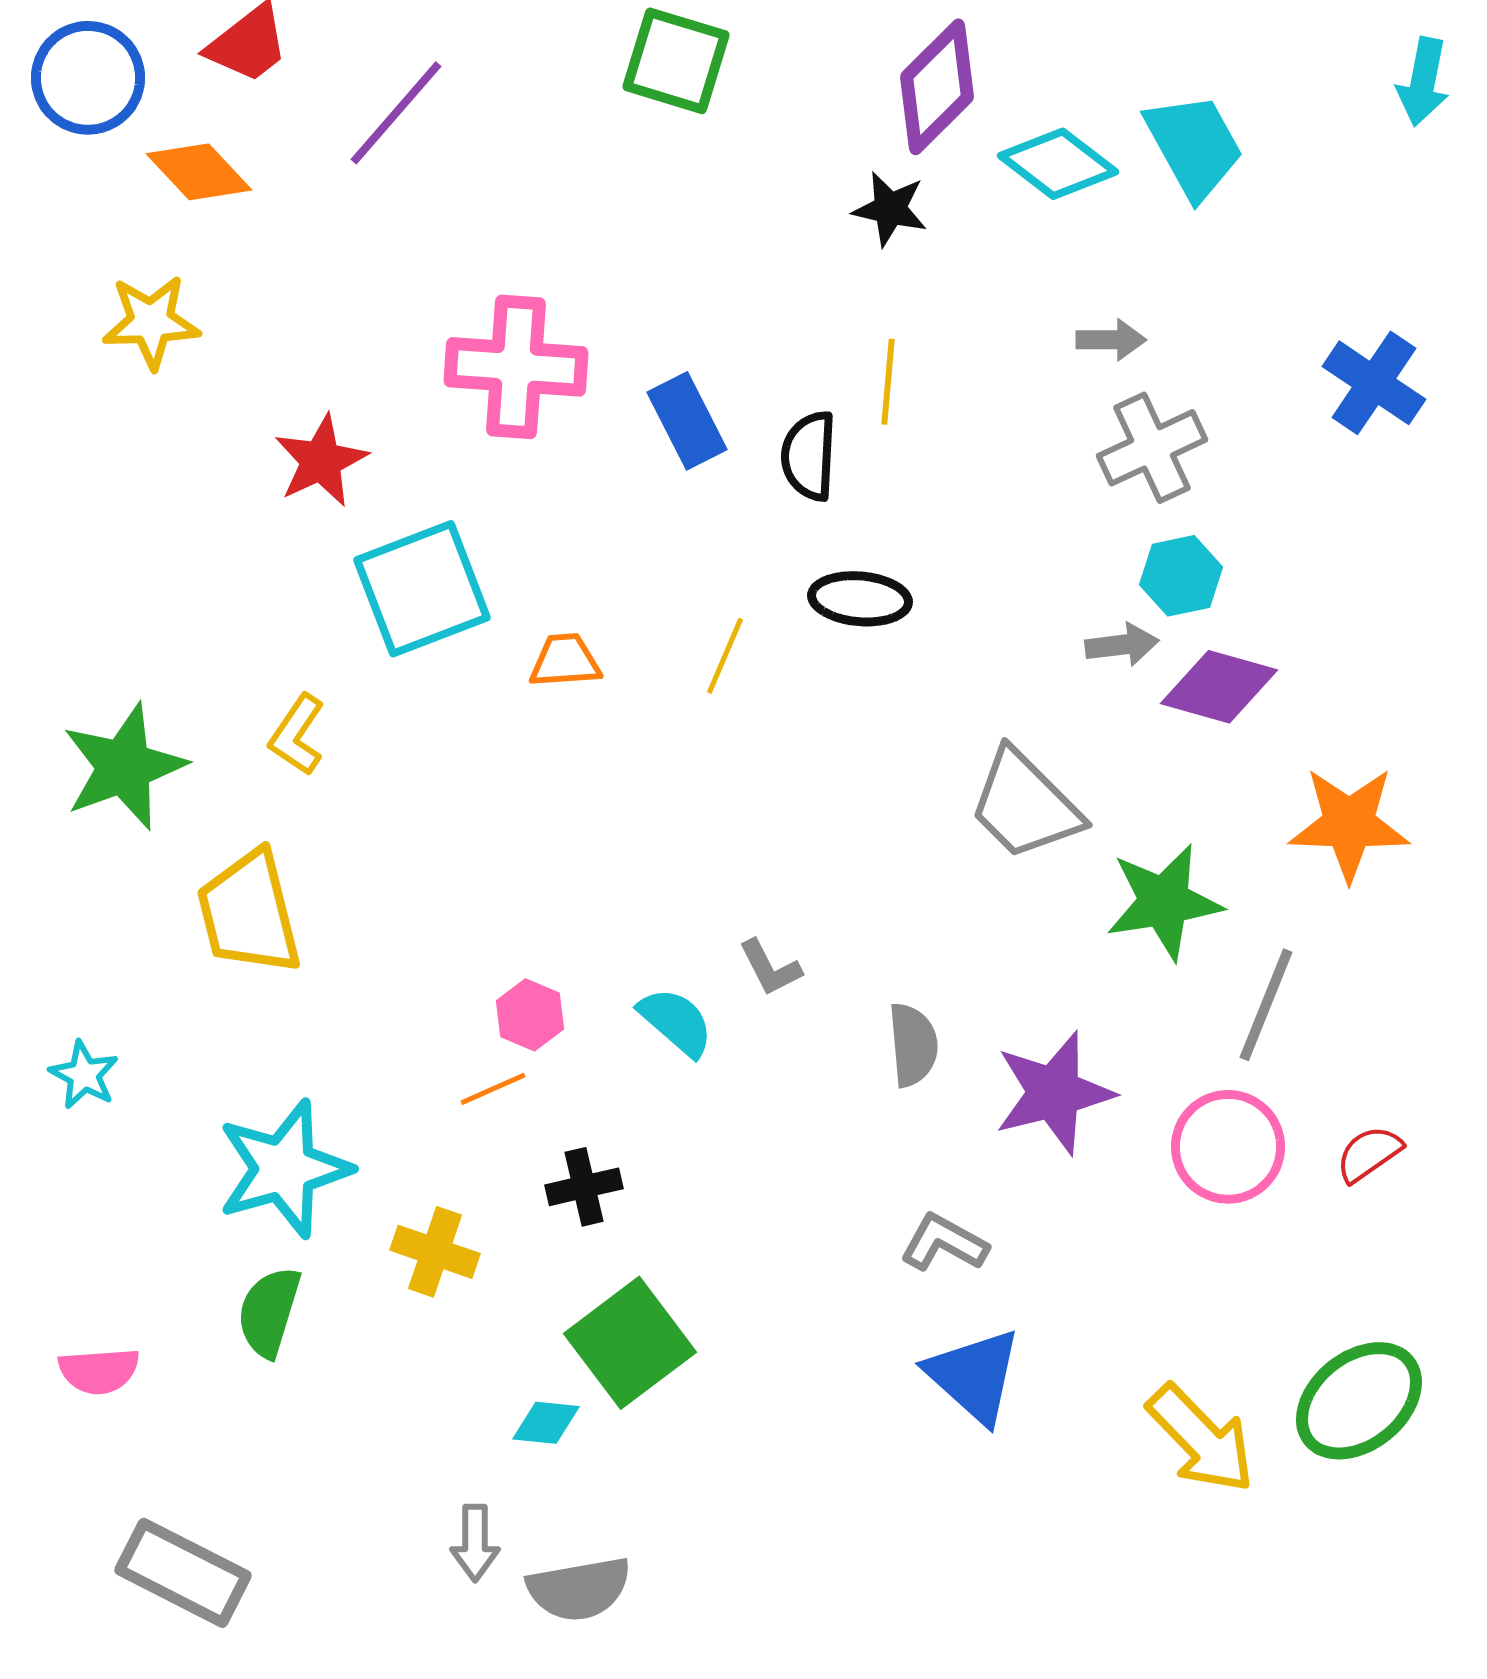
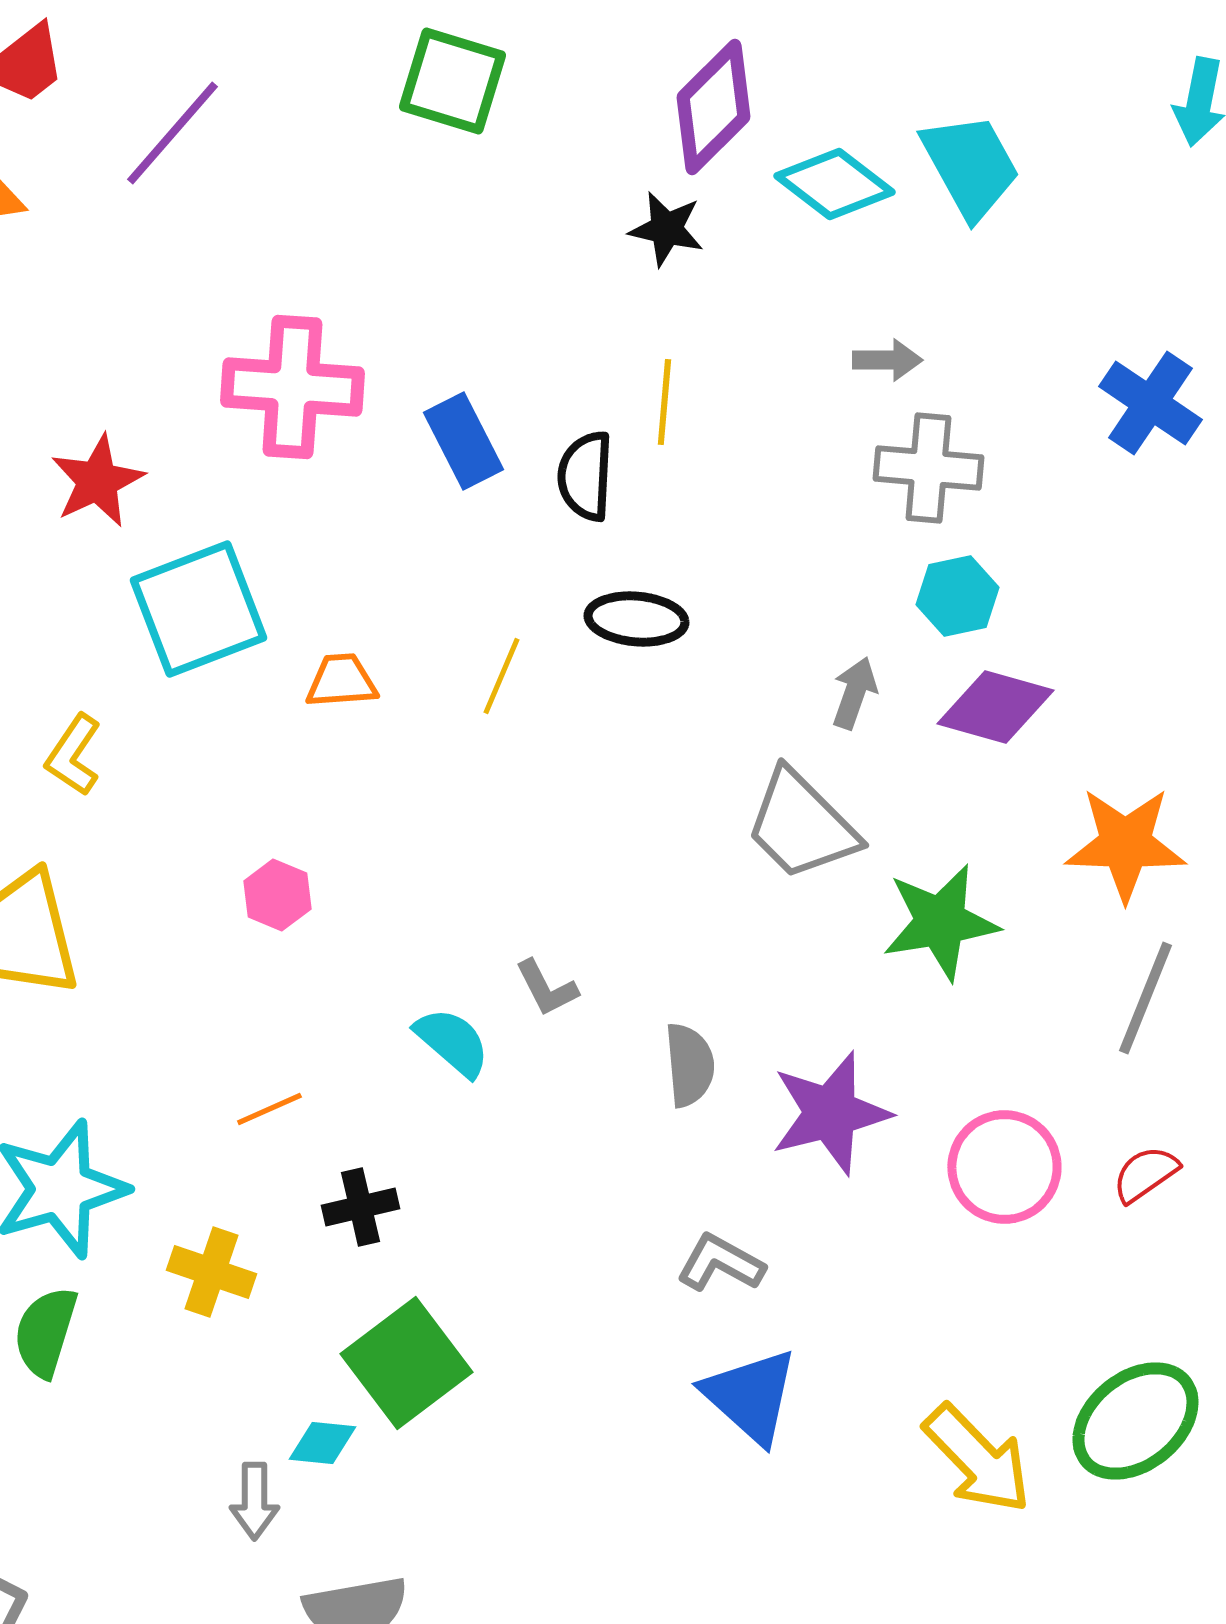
gray cross: (1152, 448) -> (928, 468), turned 30
gray arrow: (1122, 645) -> (854, 693), moved, turned -64
gray line: (1266, 1005) -> (1145, 998), moved
pink hexagon: (530, 1015) -> (277, 895), moved
gray arrow: (475, 1543) -> (254, 1501), moved

